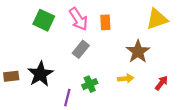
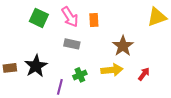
yellow triangle: (157, 19) -> (157, 17), moved
gray rectangle: (81, 49) -> (72, 44), turned 63
yellow arrow: (126, 78) -> (112, 70), size x1.5

